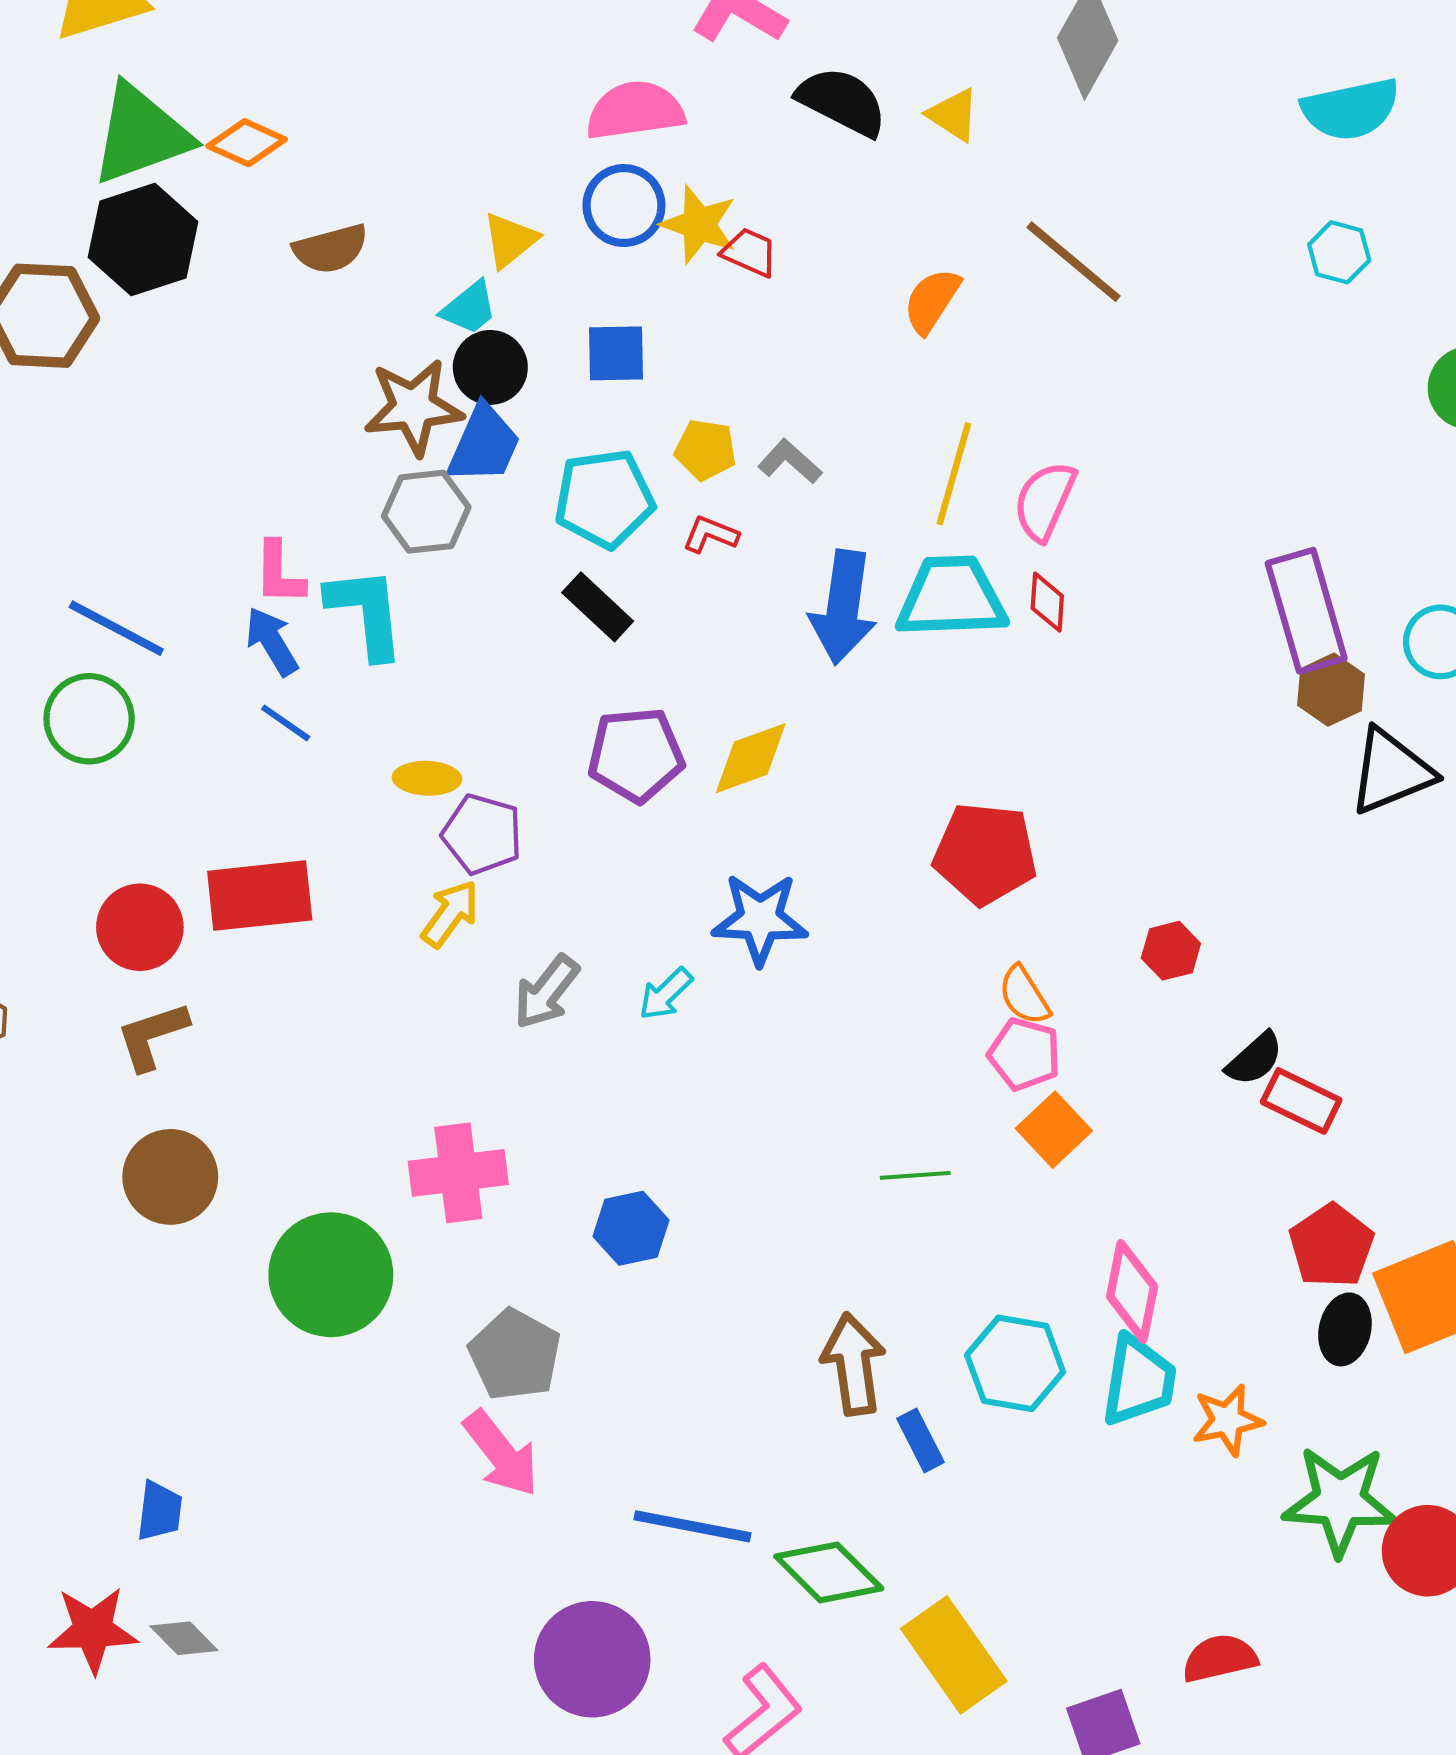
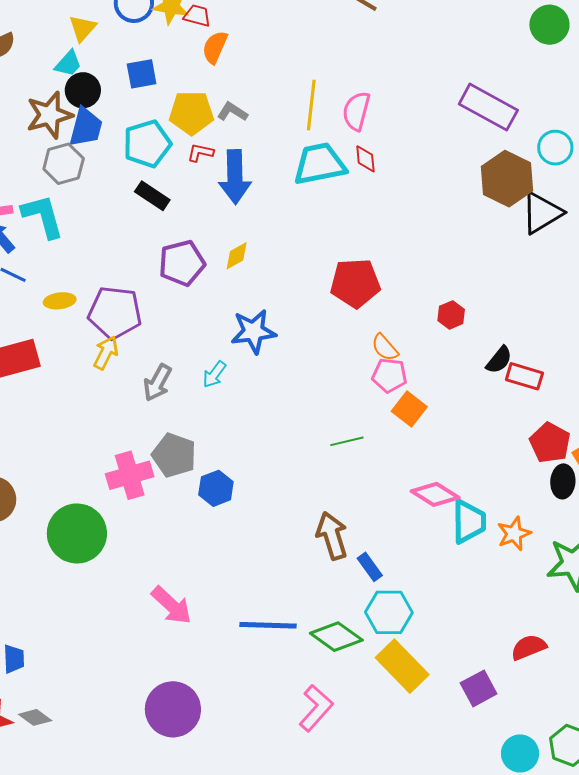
orange semicircle: (932, 301) -> (215, 47), moved
yellow pentagon: (705, 450) -> (191, 113), size x1.5
blue arrow: (843, 607) -> (235, 177), moved
purple rectangle: (1306, 611) -> (488, 107), moved, turned -36
brown hexagon: (1331, 690) -> (507, 179), size x1.6
yellow diamond: (751, 758) -> (237, 256), size x0.7
yellow ellipse: (427, 778) -> (60, 301), moved
purple pentagon: (482, 834) -> (115, 313), size x1.4
pink diamond: (1132, 1291) -> (435, 494), moved, turned -60
gray pentagon: (515, 1355) -> (174, 455), moved
cyan hexagon: (1015, 1363) -> (389, 612), moved
purple circle: (592, 1659) -> (173, 709), moved

